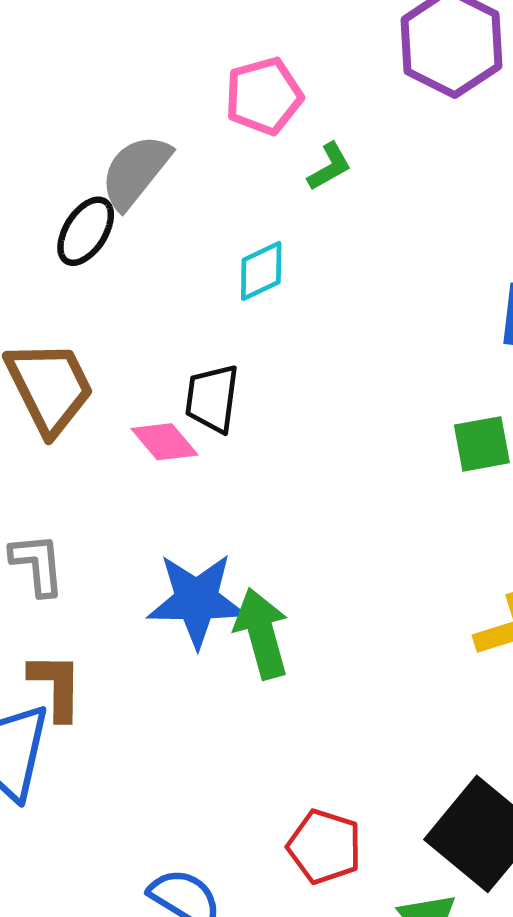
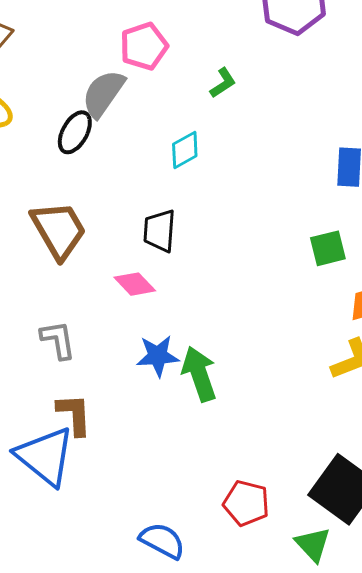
pink pentagon: (264, 96) -> (144, 46), moved
pink diamond: (165, 442) -> (135, 284), moved
blue star: (197, 600) -> (158, 356), size x0.7

